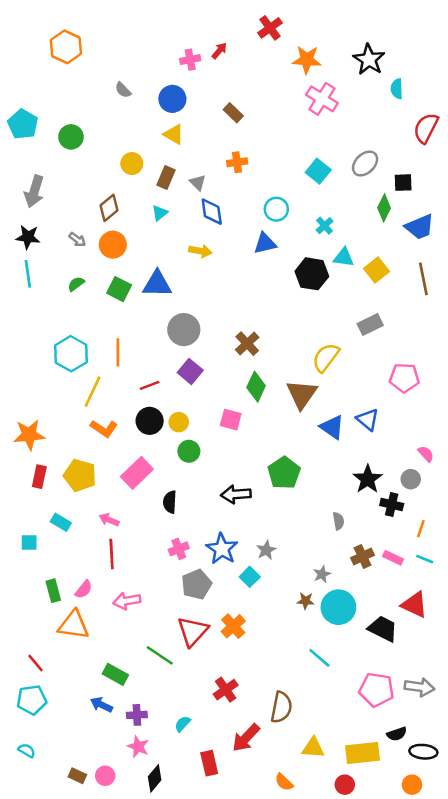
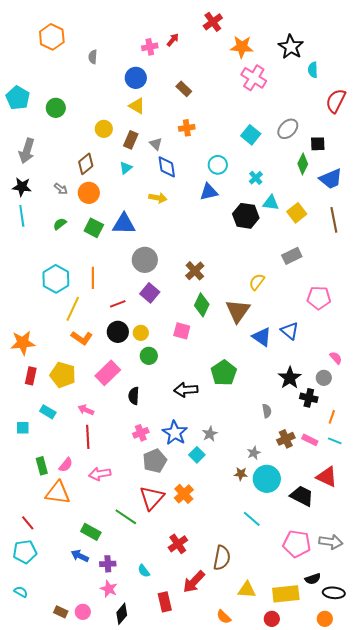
gray semicircle: (123, 90) -> (93, 57), moved, turned 48
yellow semicircle: (326, 357) -> (257, 282), size x0.7
cyan semicircle: (183, 724) -> (144, 571), turned -80

